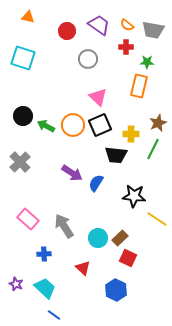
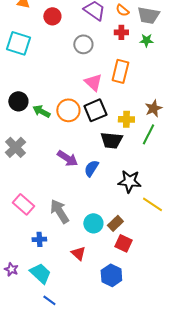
red circle: (67, 31) -> (52, 16), moved
green star: (147, 62) -> (146, 40), moved
orange rectangle: (139, 86) -> (120, 71), moved

